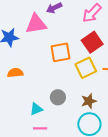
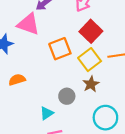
pink triangle: (36, 24) -> (28, 24), turned 40
brown star: (89, 101) -> (91, 84), moved

